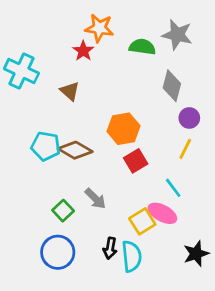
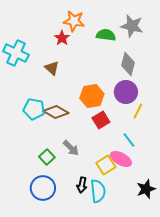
purple circle: (189, 118) -> (126, 92), moved, size x1.5

